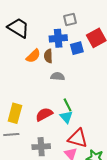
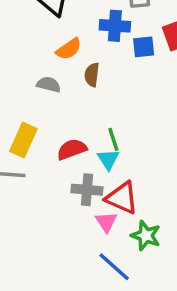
brown semicircle: (48, 56) -> (92, 75), moved
gray semicircle: (58, 76) -> (49, 84), moved
gray cross: (41, 147) -> (87, 190), moved

